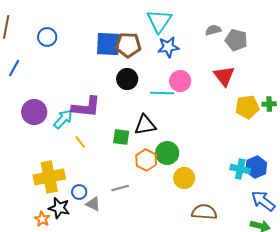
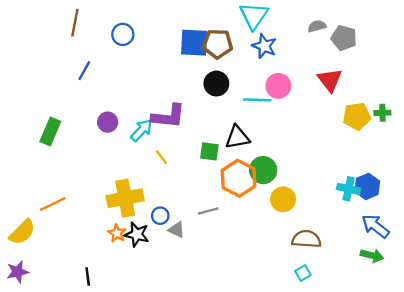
blue star: (168, 47) -> (264, 46), turned 30
purple circle: (34, 112) -> (108, 122), size x0.7
orange hexagon: (146, 160) -> (239, 178), size x1.4
orange star: (42, 219) -> (117, 233), moved

